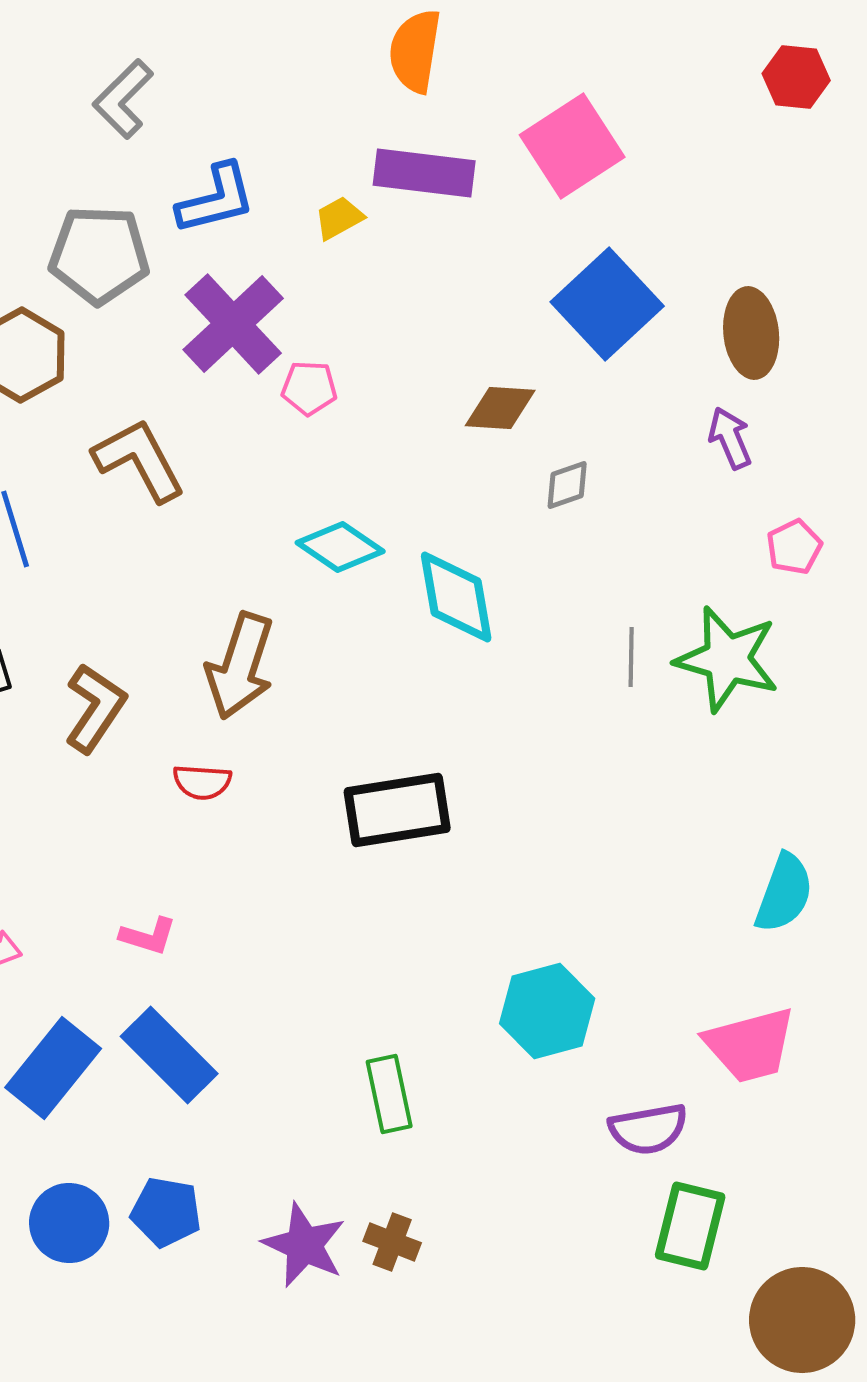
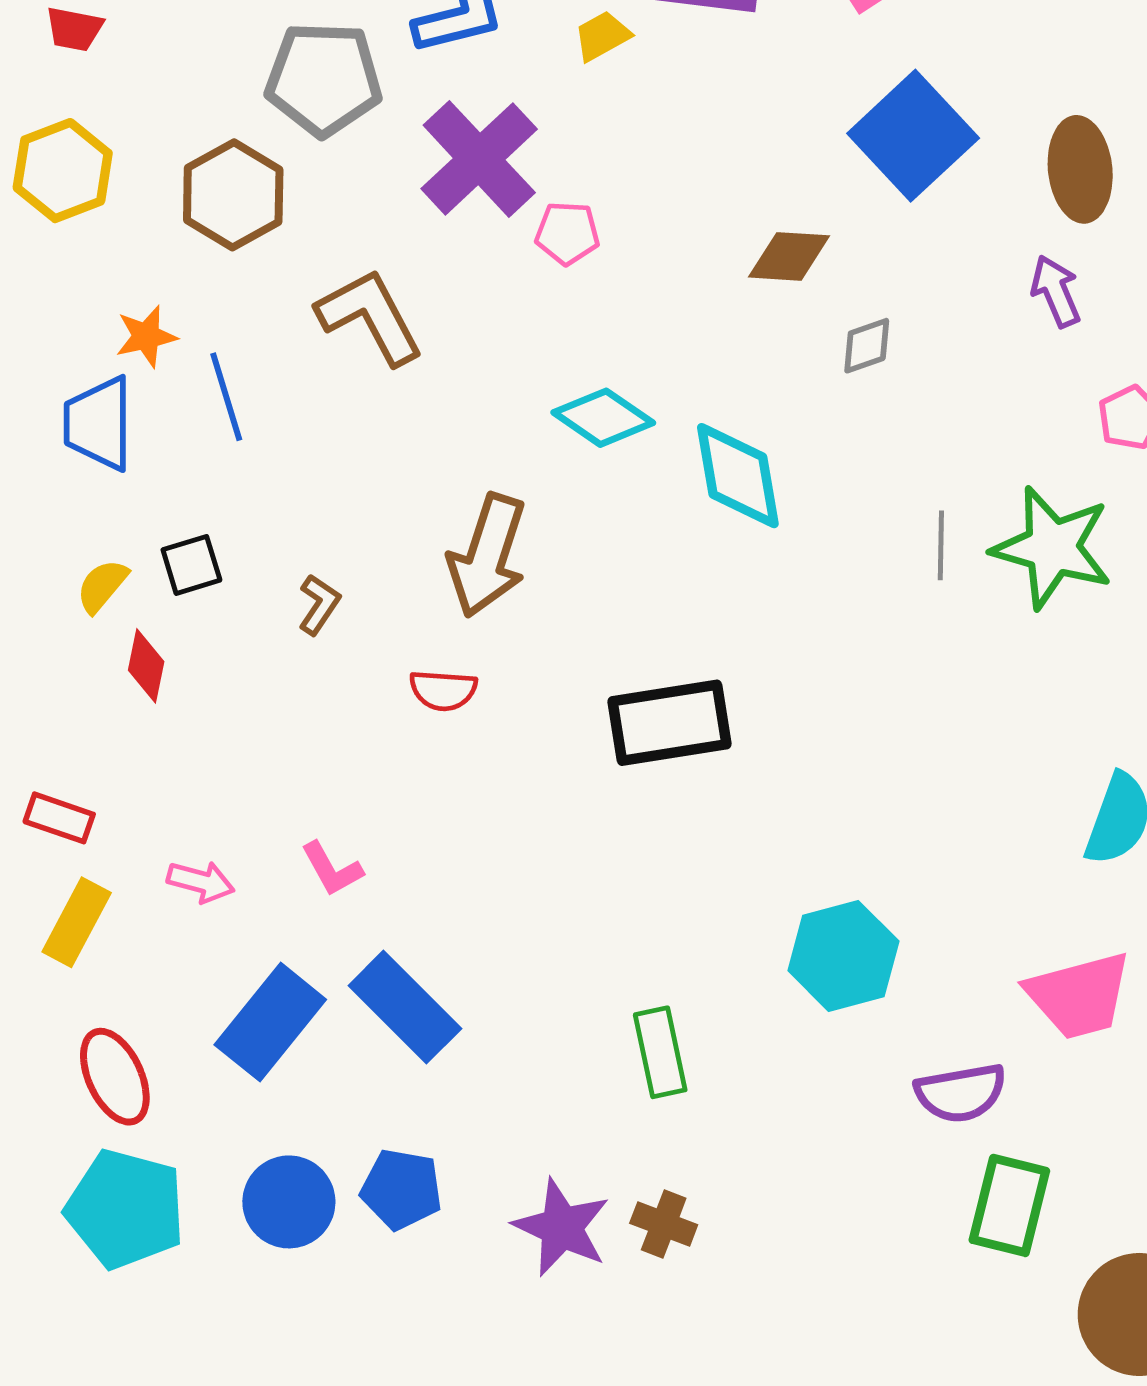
brown L-shape: (95, 708) -> (319, 604), size x0.6
pink L-shape: (148, 936) -> (332, 869), moved, turned 44

